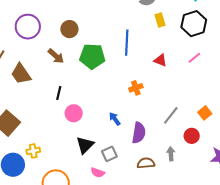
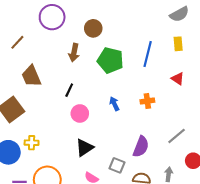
yellow rectangle: (160, 20) -> (178, 44), moved
brown arrow: (56, 56) -> (74, 53), turned 48
brown trapezoid: (21, 74) -> (31, 76), moved
blue arrow: (115, 119) -> (114, 104), moved
gray square: (109, 154) -> (117, 165), moved, turned 35

